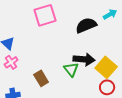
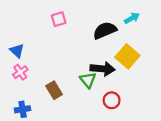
pink square: (45, 15) -> (59, 19), size x0.6
yellow square: (106, 67) -> (127, 56), moved
red circle: (107, 87) -> (112, 100), moved

